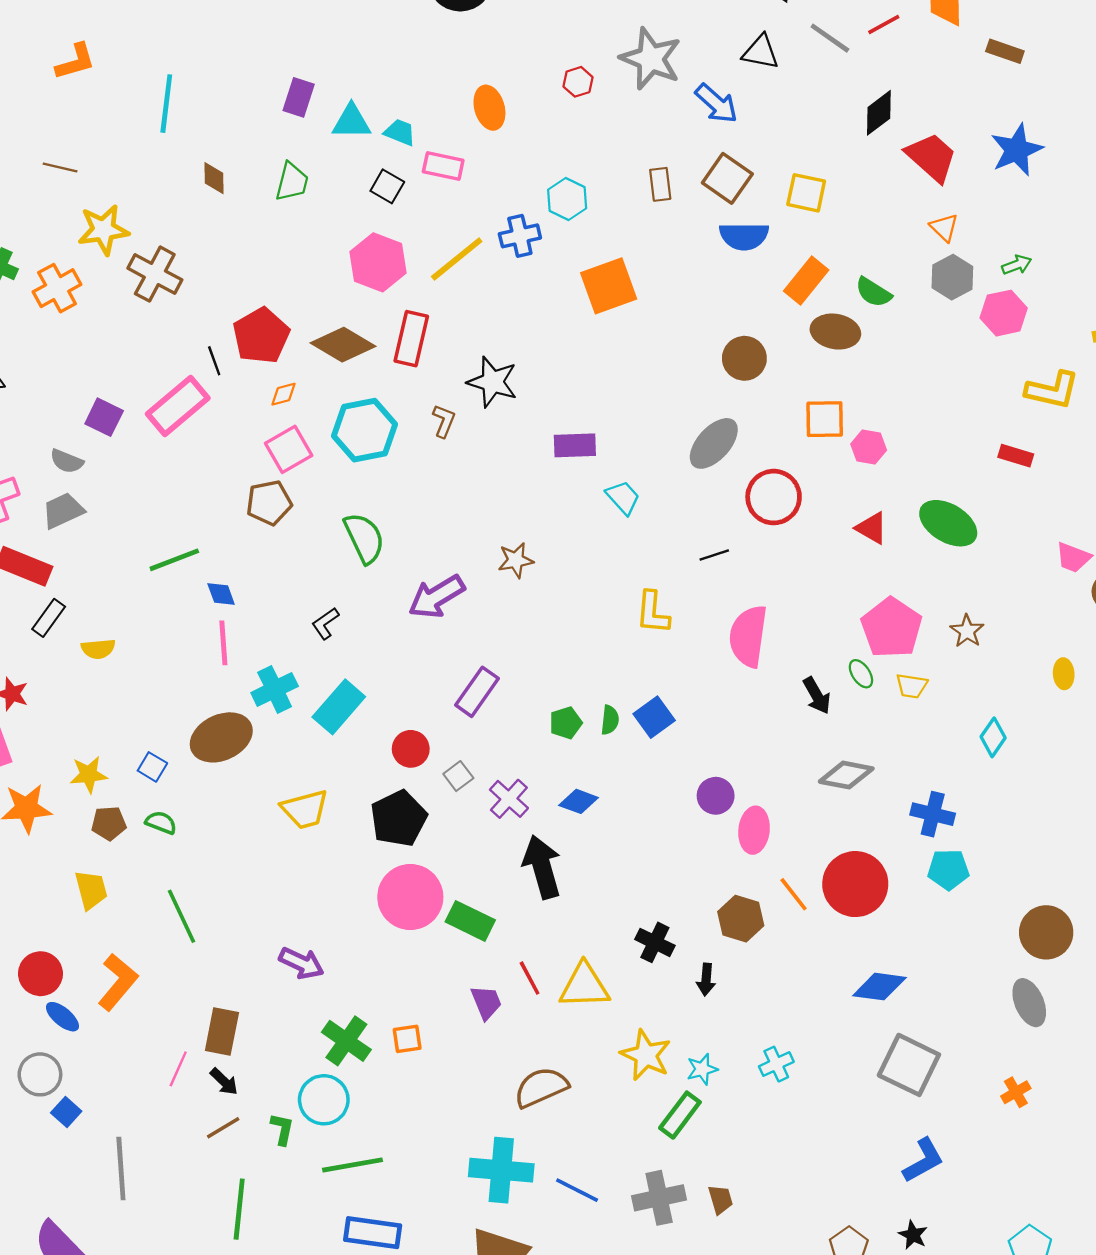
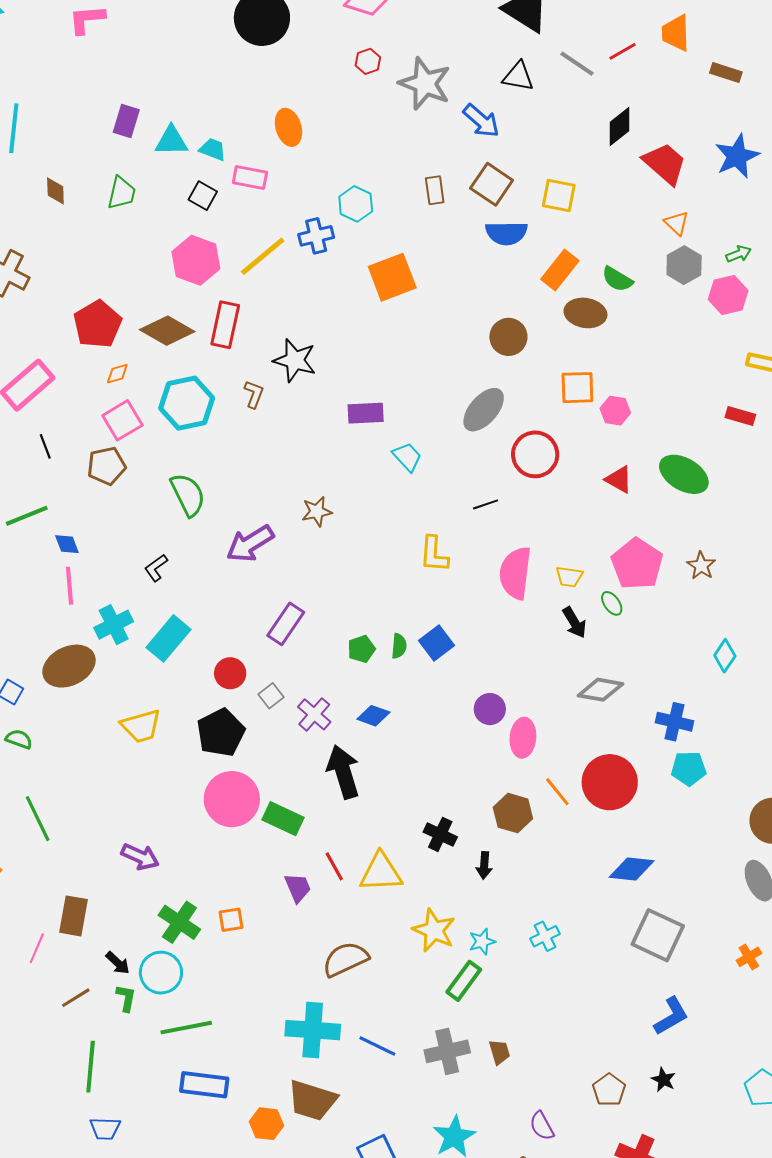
red hexagon: (578, 82) -> (368, 61), moved
black line: (214, 361) -> (45, 446), moved
yellow trapezoid: (912, 686) -> (569, 577), moved
black arrow: (224, 1082) -> (118, 963), moved

